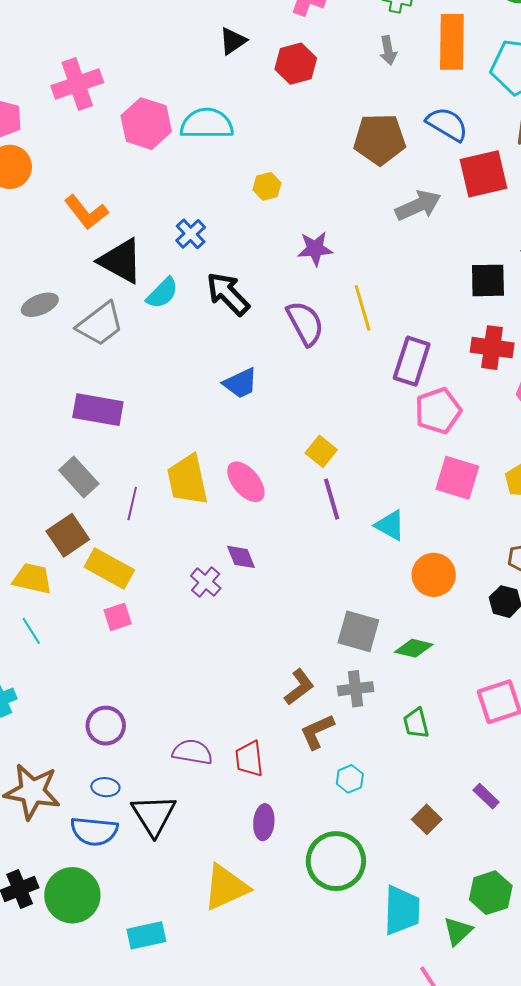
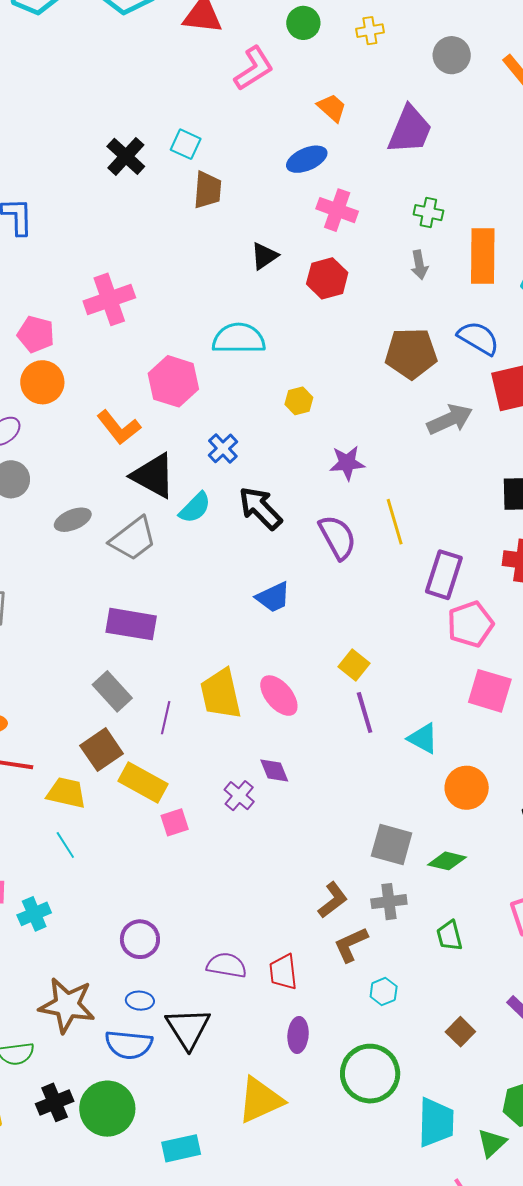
pink hexagon: (146, 124) -> (173, 381), moved
pink square: (118, 617) -> (175, 822), moved

